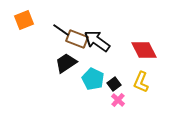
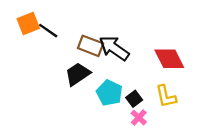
black line: (61, 30) -> (48, 31), moved
yellow L-shape: (141, 82) -> (166, 96), turned -35

